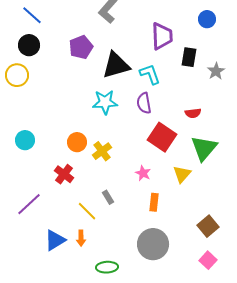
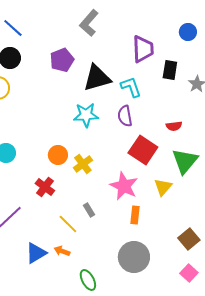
pink star: (143, 173) -> (124, 186), size x1.8
orange arrow: (81, 238) -> (62, 251), turned 112
green ellipse: (107, 267) -> (88, 280), turned 65

